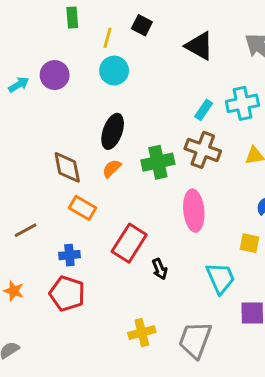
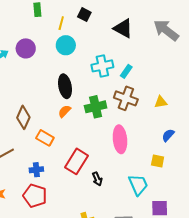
cyan cross: (242, 103) -> (102, 66), moved
black ellipse: (113, 131) -> (65, 86), turned -30
brown diamond: (67, 167) -> (23, 117), moved, turned 35

